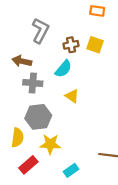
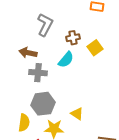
yellow square: (95, 45) -> (95, 48), moved, turned 35
yellow triangle: (72, 96) -> (77, 114), moved

